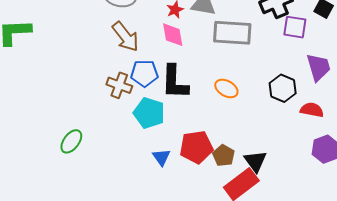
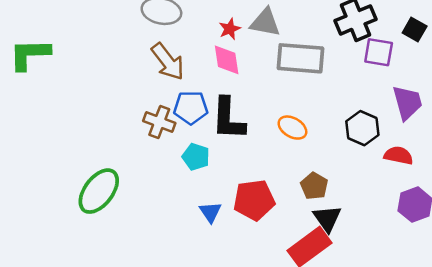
cyan pentagon: (149, 113) -> (196, 157), size x0.7
green ellipse: (71, 141) -> (99, 191), size x1.5
brown pentagon: (224, 155) -> (314, 186), moved

